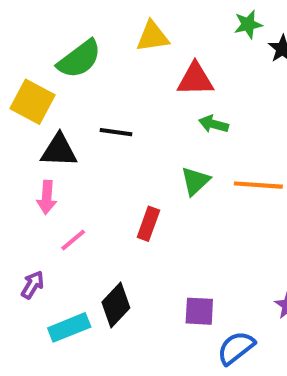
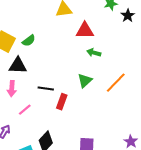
green semicircle: (79, 59) -> (29, 41), moved, size x0.6
black line: (116, 132) -> (46, 89), moved
orange line: (258, 185) -> (116, 83), turned -50

